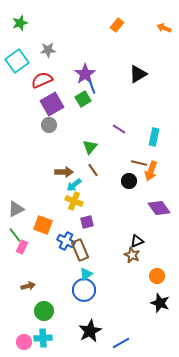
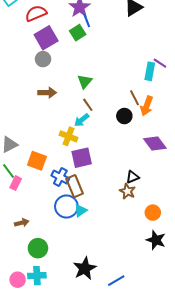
purple line: (119, 129) -> (160, 63), moved
brown line: (139, 163) -> (135, 98), turned 49
brown arrow: (64, 172) -> (47, 93), moved
cyan arrow: (74, 185) -> (82, 120), moved
purple square: (87, 222) -> (82, 158), size x1.5
blue circle: (84, 290) -> (66, 206), moved

